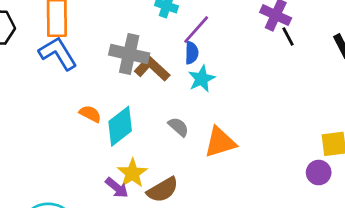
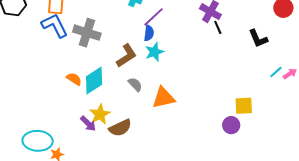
gray cross: (129, 54) -> (87, 33), moved
brown L-shape: (152, 69) -> (126, 56), moved, turned 100
orange semicircle: (90, 114) -> (74, 79), moved

